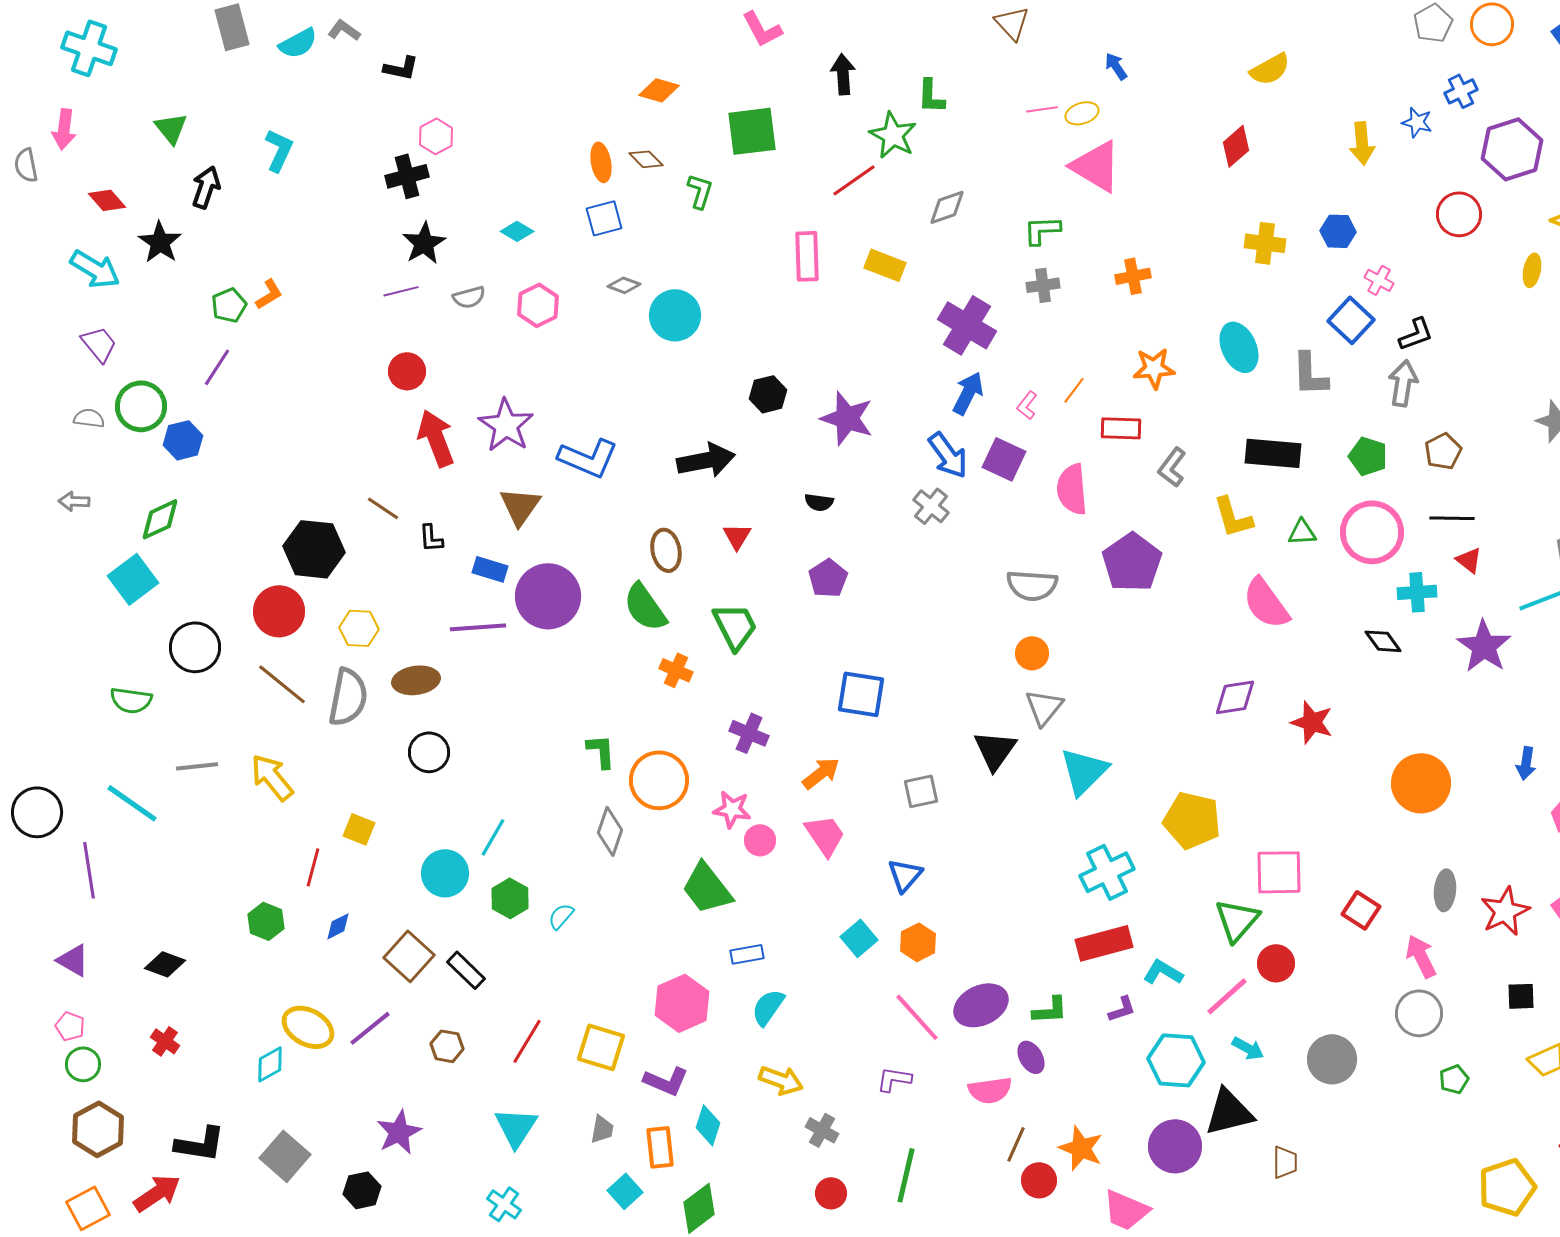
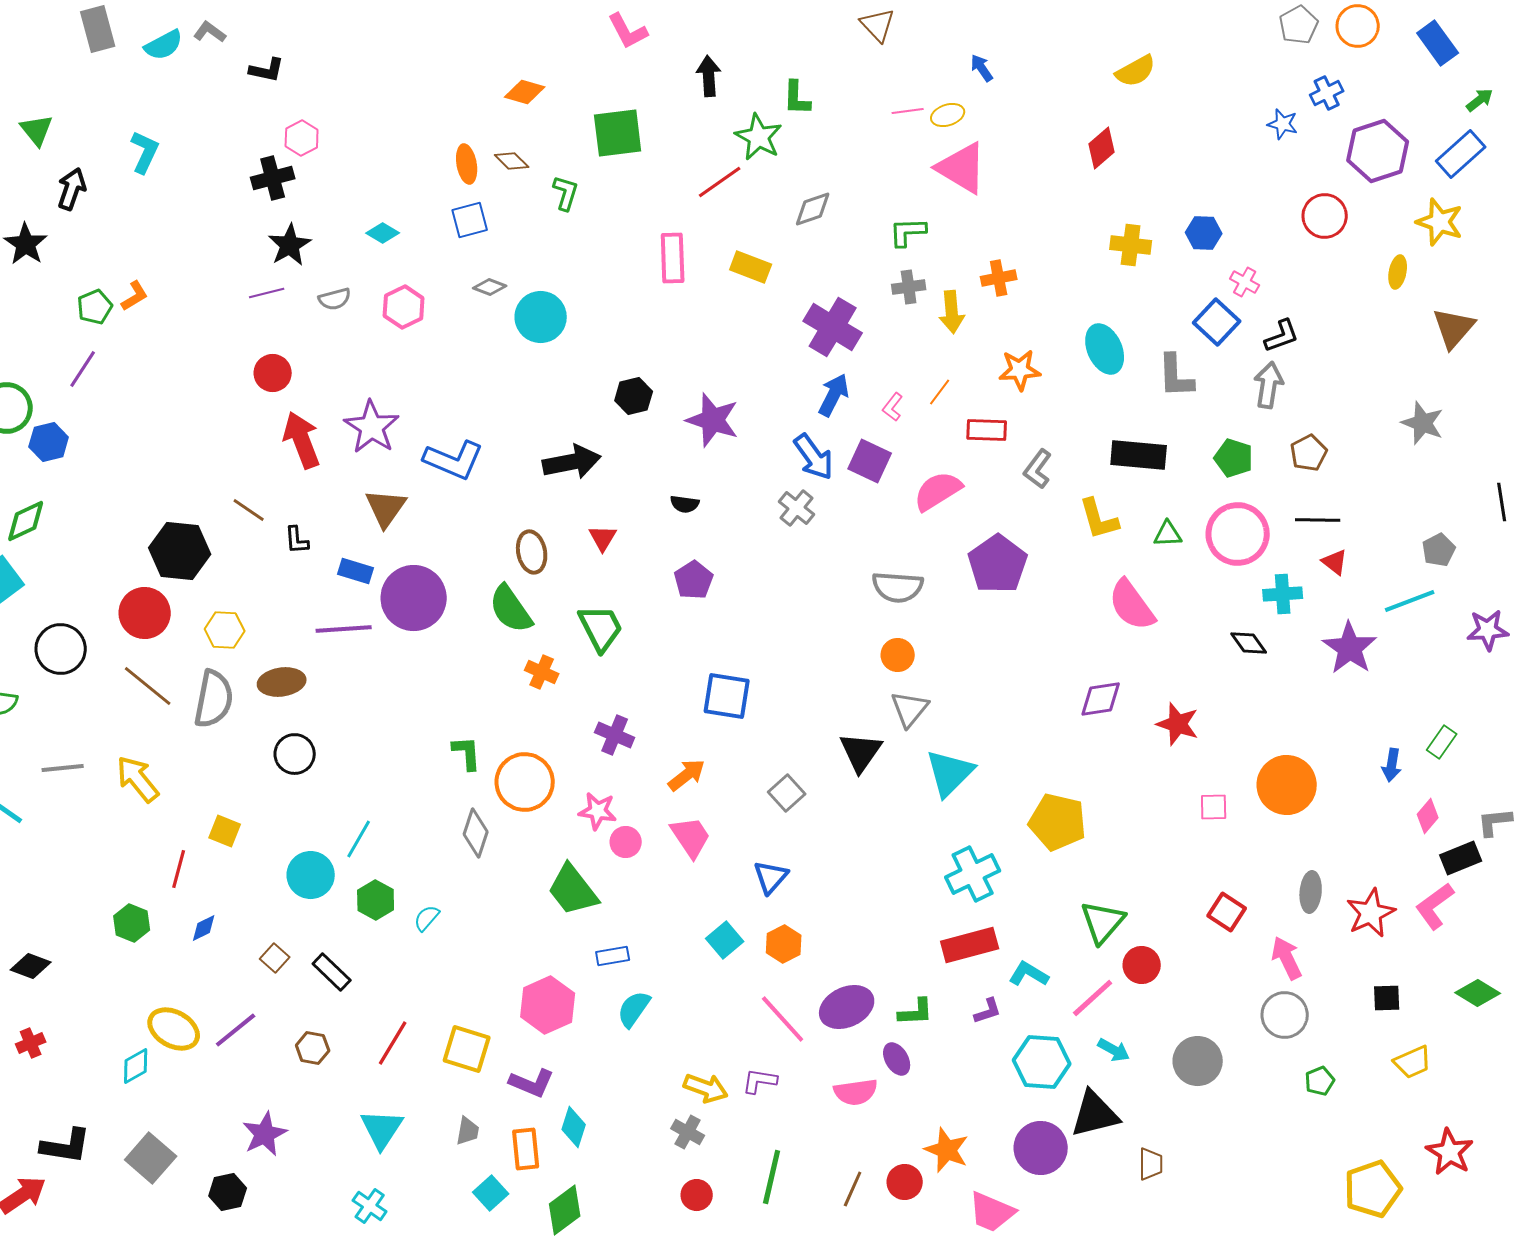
yellow arrow: (1362, 143) -> (952, 312), moved
pink semicircle: (1072, 489) -> (938, 491), turned 63
gray square: (921, 791) -> (787, 793), turned -30
pink square: (1279, 872) -> (1214, 807), moved, size x0.6
brown square: (409, 956) -> (275, 958), size x0.6
red cross: (165, 1041) -> (31, 1043), turned 32
yellow arrow: (781, 1080) -> (706, 1088), moved
brown line: (1016, 1144) -> (853, 1189), moved

